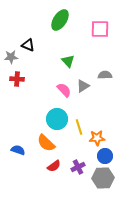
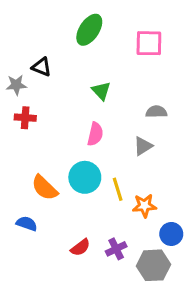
gray triangle: (83, 86) -> (143, 146), moved
pink semicircle: (64, 90) -> (95, 134), turned 56
orange semicircle: (46, 143) -> (45, 188), moved
blue circle: (105, 156) -> (171, 234), moved

